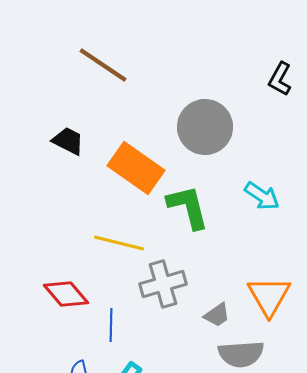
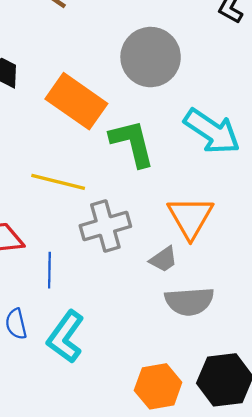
cyan arrow: (262, 196) -> (212, 131), size x1.5
orange triangle: (269, 296) -> (190, 217), moved

